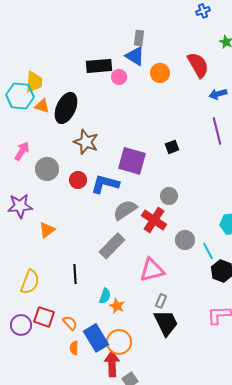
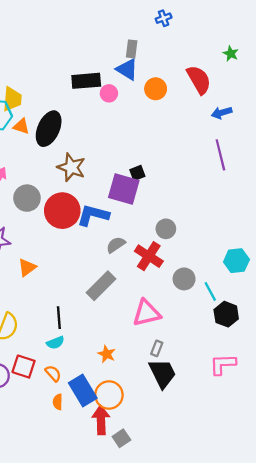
blue cross: (203, 11) -> (164, 18), moved
black square: (172, 147) -> (137, 173), moved
red circle: (78, 180) -> (62, 211), size x1.8
gray semicircle: (125, 210) -> (116, 245), size x0.7
cyan semicircle: (105, 296) -> (55, 343), moved, turned 49

